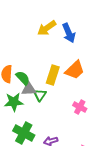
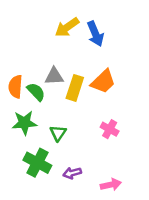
gray triangle: (29, 89) -> (54, 76), moved
green triangle: (40, 95) -> (58, 133), moved

